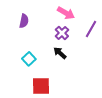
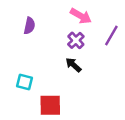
cyan square: (29, 59) -> (24, 82), moved, turned -32

